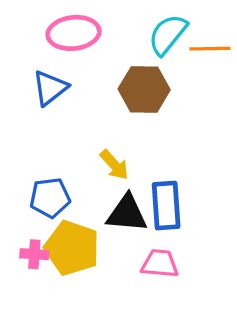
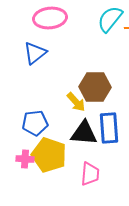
brown hexagon: (144, 89) -> (95, 87), moved
pink trapezoid: (160, 264) -> (90, 174), moved, turned 90

